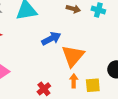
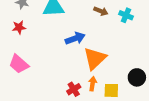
red cross: (44, 89) -> (74, 89), moved

